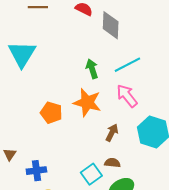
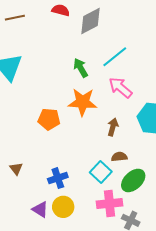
gray diamond: (111, 25) -> (90, 21), turned 72
blue cross: (36, 171) -> (58, 178), moved

